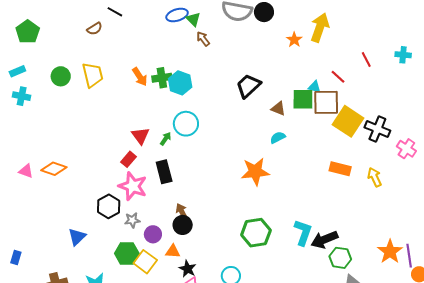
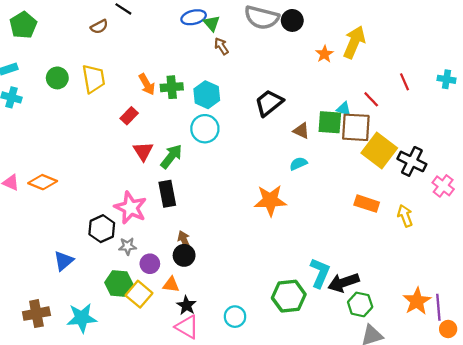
cyan hexagon: (180, 83) -> (207, 95), moved
cyan circle: (186, 124) -> (205, 129), moved
green arrow: (166, 139) -> (171, 156), size x1.6
red rectangle: (129, 159) -> (129, 116), moved
green hexagon: (256, 233) -> (289, 296), moved

